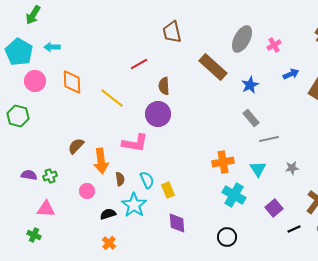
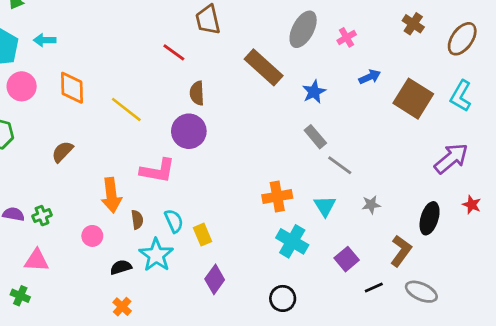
red line: (139, 64) -> (174, 52), moved, turned 66
gray line: (269, 139) -> (340, 165), turned 48
brown semicircle: (76, 146) -> (62, 152), moved
purple diamond: (177, 223) -> (215, 279), turned 40

